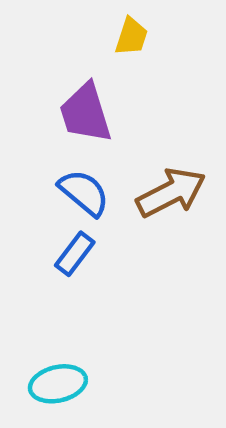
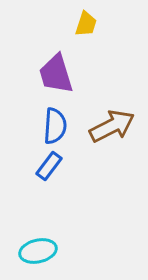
blue semicircle: (84, 193) -> (55, 126), turned 54

